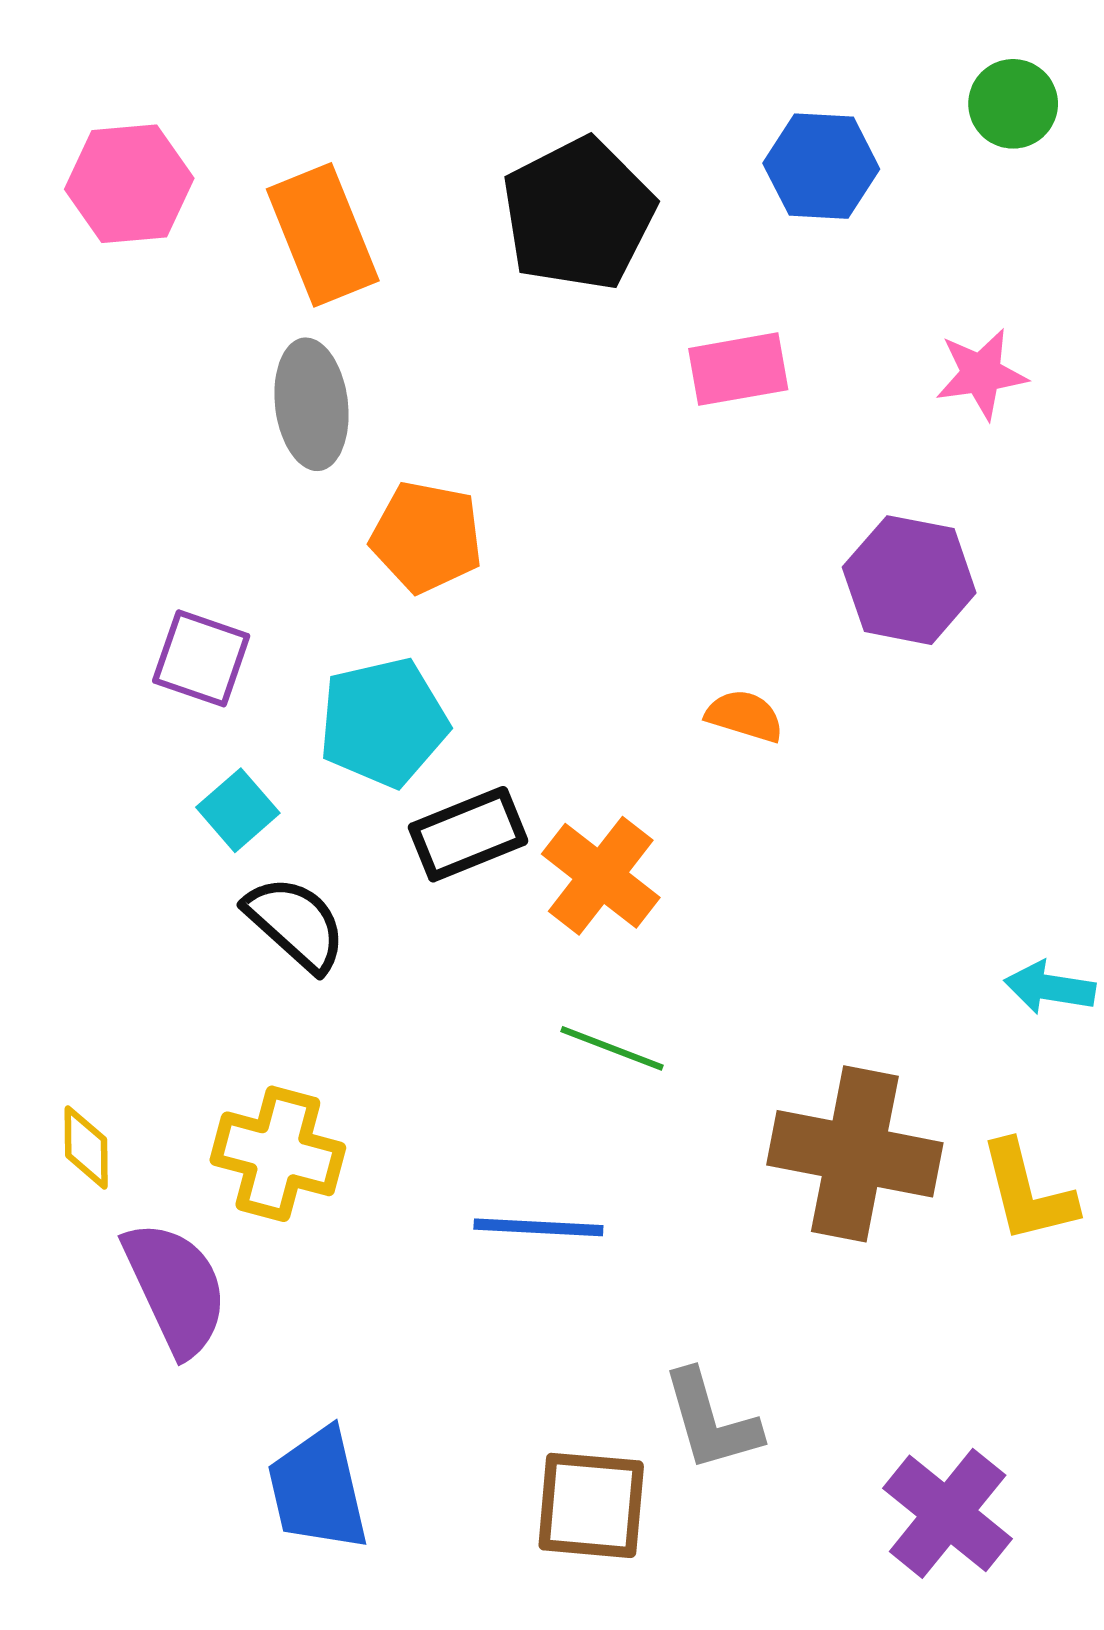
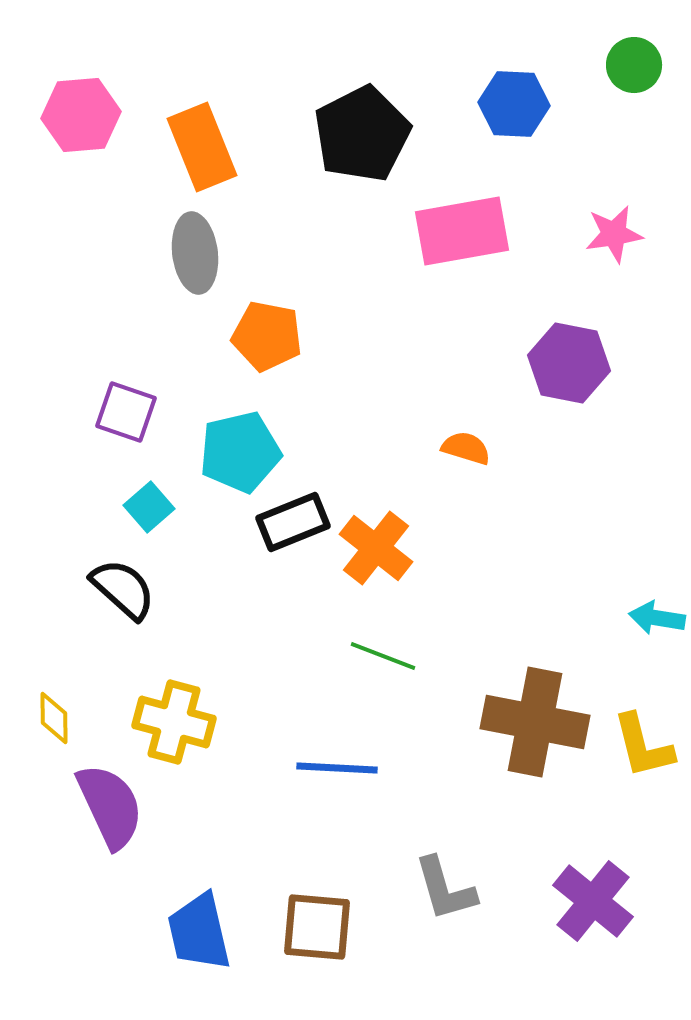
pink rectangle: (738, 369) -> (462, 231), size x1.5
black semicircle: (295, 924) -> (123, 589), moved
brown square: (591, 1505) -> (317, 927), moved
purple cross: (948, 1513) -> (593, 901), moved

